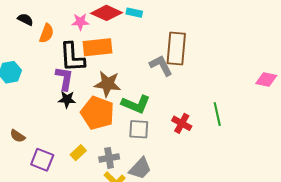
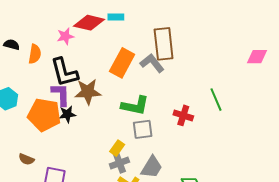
orange rectangle: (97, 47) -> (122, 63), moved, turned -44
brown star: (108, 84) -> (88, 92), moved
orange pentagon: (97, 113) -> (44, 115), moved
yellow rectangle: (78, 153) -> (117, 148), moved

